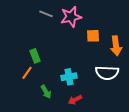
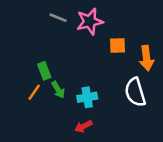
white semicircle: (107, 73) -> (135, 92), turned 70
green arrow: (46, 92) -> (58, 90), moved
red arrow: (75, 100) -> (83, 126), moved

